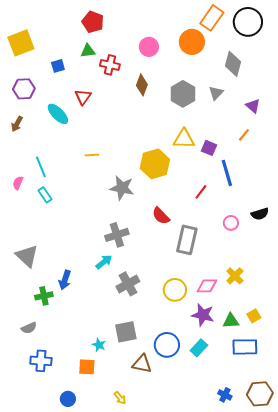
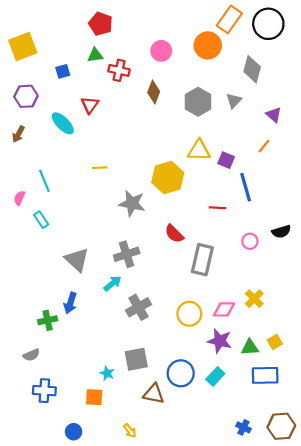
red line: (201, 192) -> (217, 208), turned 56
cyan rectangle: (45, 195) -> (41, 220), moved
gray triangle: (27, 256) -> (77, 260), moved

